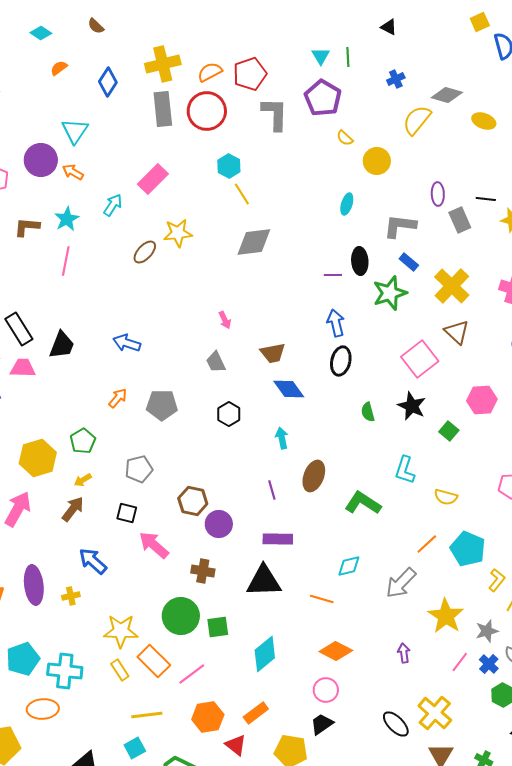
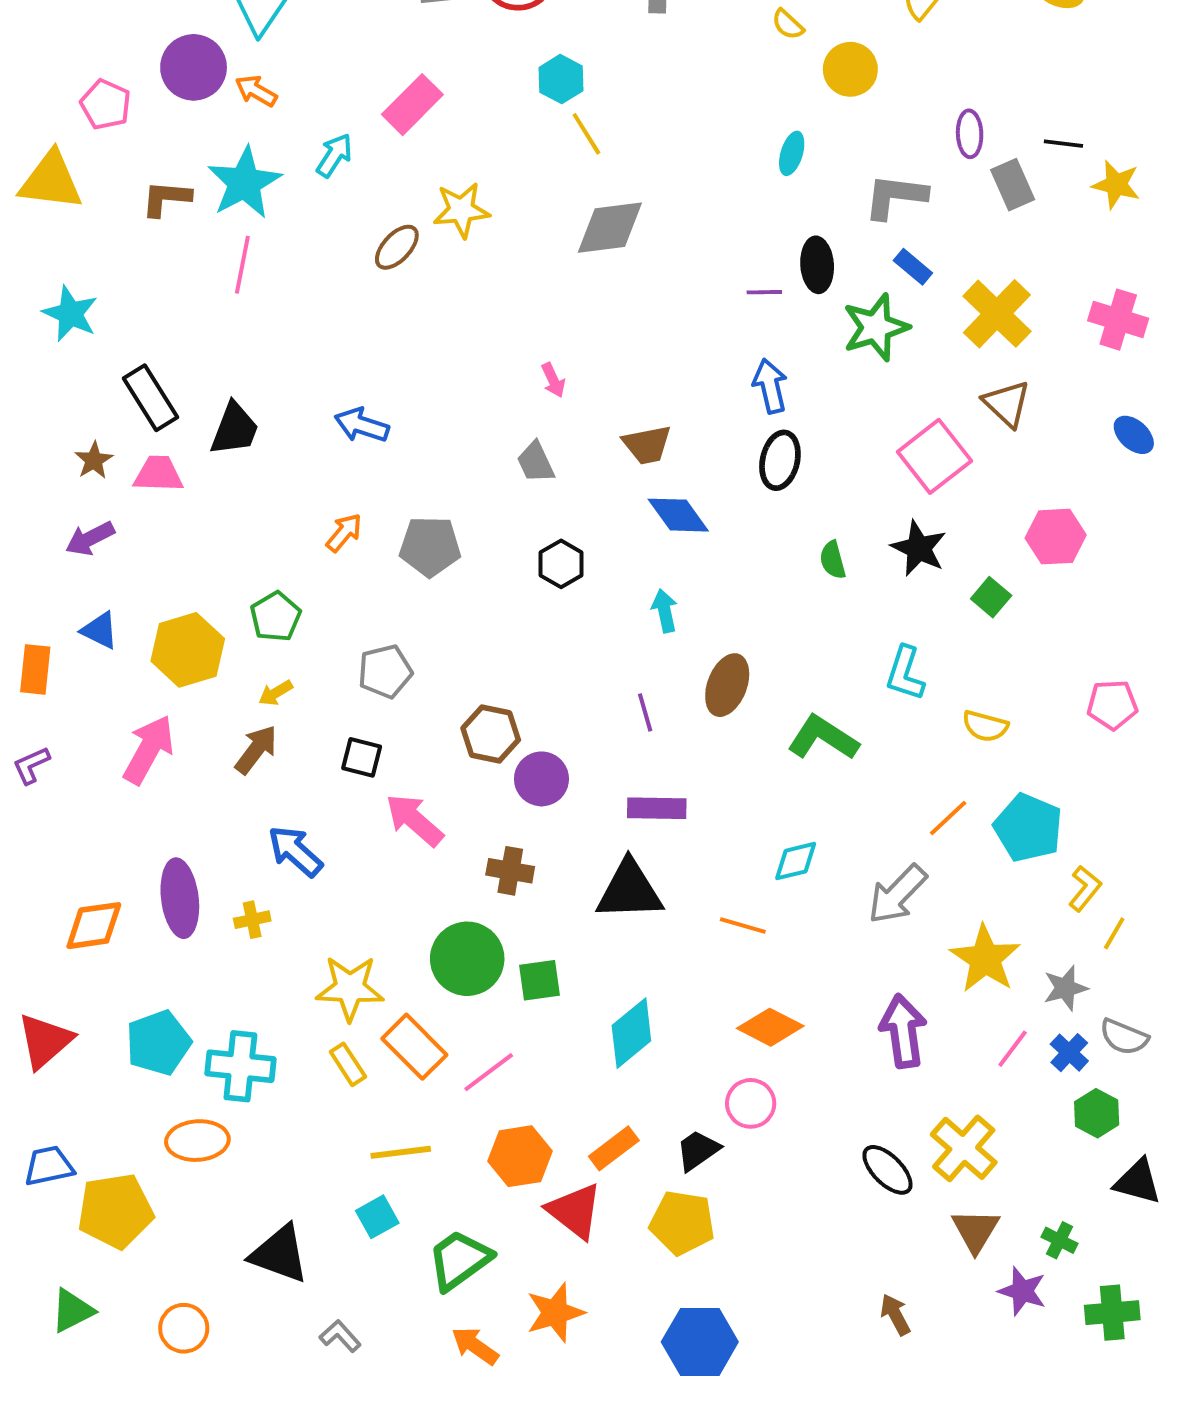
cyan star: (67, 219) -> (244, 183), size x1.5
purple arrow: (404, 653) -> (903, 1031), size x1.8
black trapezoid: (322, 724) -> (698, 1150), moved
red triangle: (236, 745) -> (575, 1211), size x1.4

